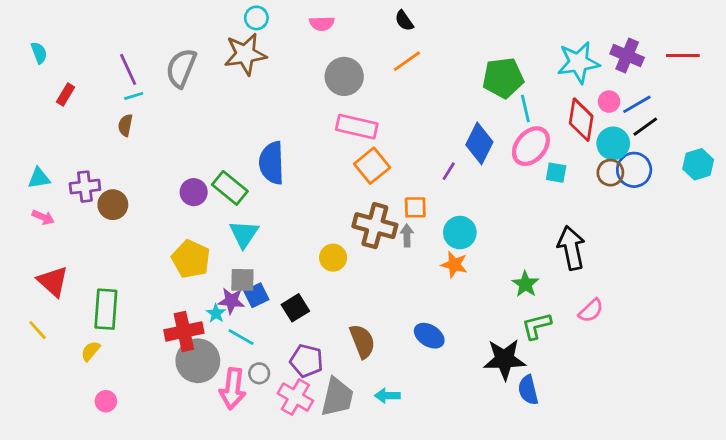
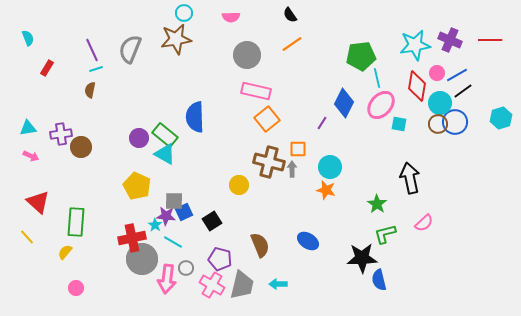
cyan triangle: (244, 234) -> (165, 154), moved, turned -35

